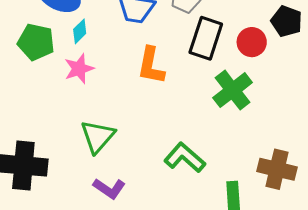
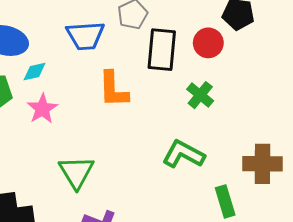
cyan diamond: (80, 31) -> (35, 72), turned 45
green cross: (233, 90) -> (200, 95), size x0.7
green L-shape: (185, 158) -> (183, 154), moved

